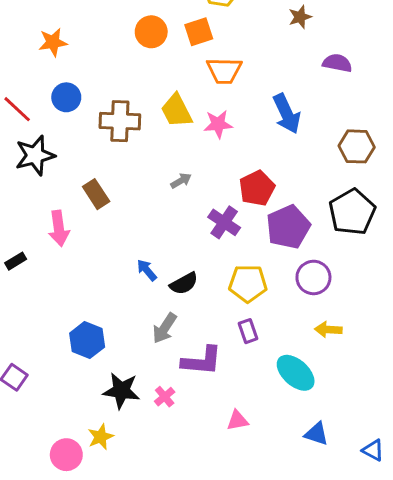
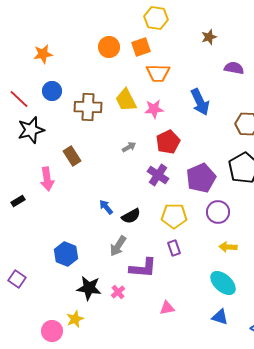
red pentagon: (257, 188) -> (168, 142), moved
cyan ellipse: (296, 373) -> (223, 283), moved

